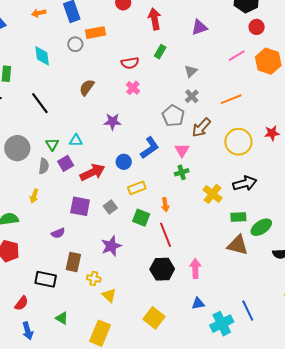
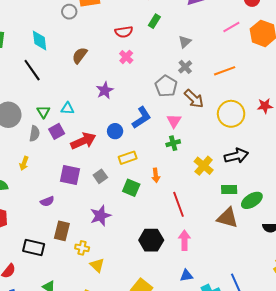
cyan diamond: (42, 56) -> (40, 40), moved
purple star: (113, 122) -> (105, 90), turned -30
brown arrow: (201, 128) -> (194, 99), turned -90
red line: (166, 235) -> (178, 204), moved

